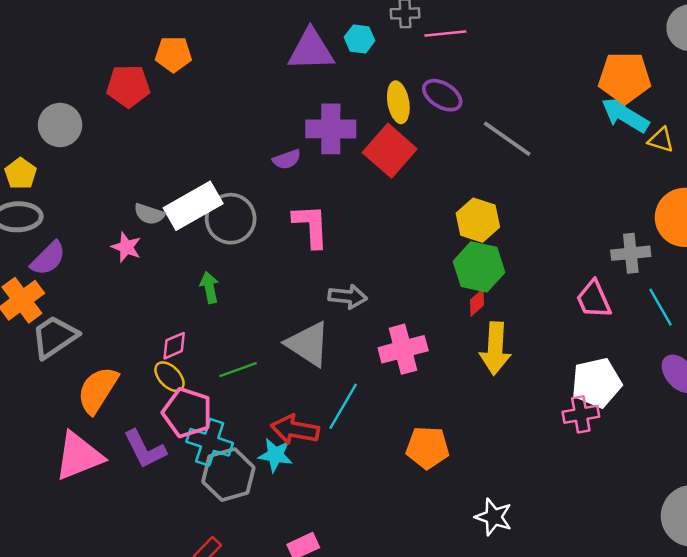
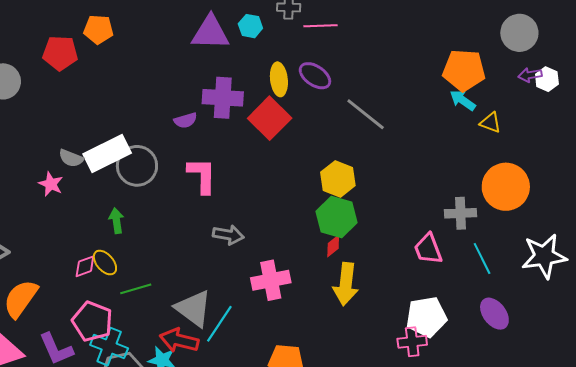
cyan arrow: (625, 115) -> (463, 100), size x0.7
gray triangle: (308, 344) -> (194, 308), moved
yellow ellipse: (169, 377) -> (105, 263), moved

